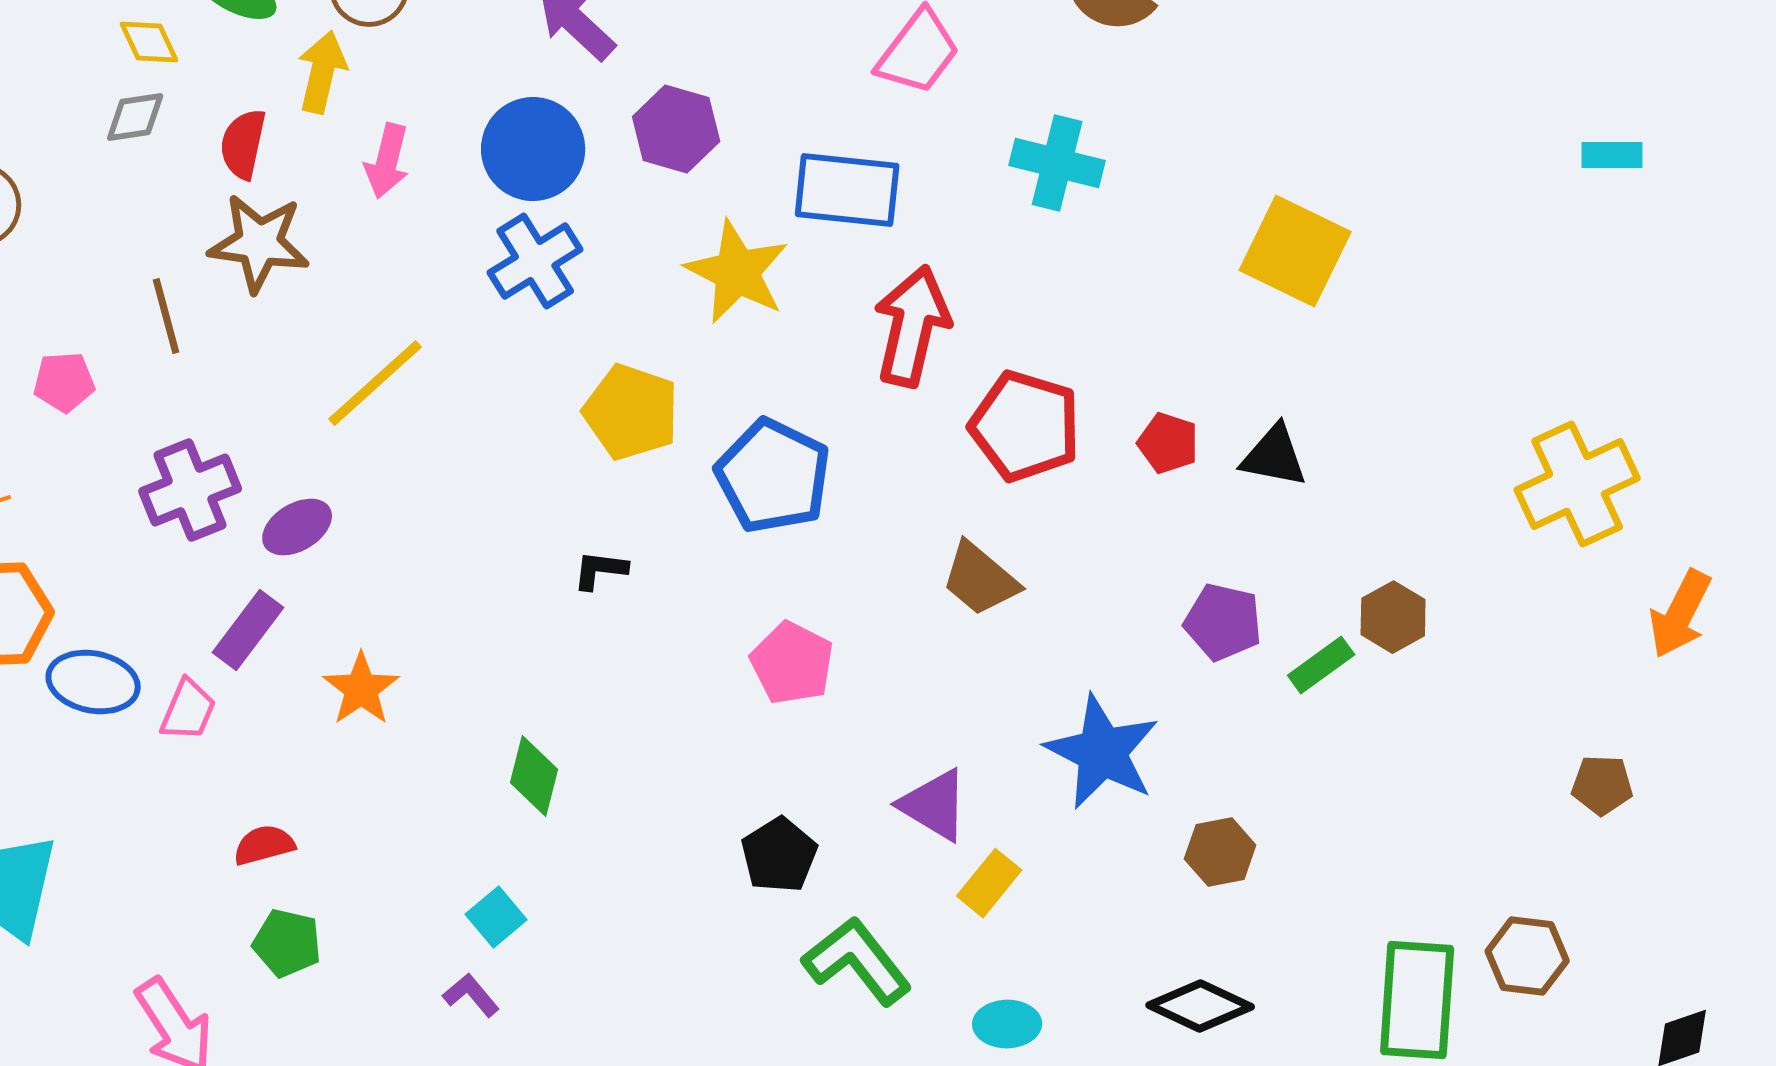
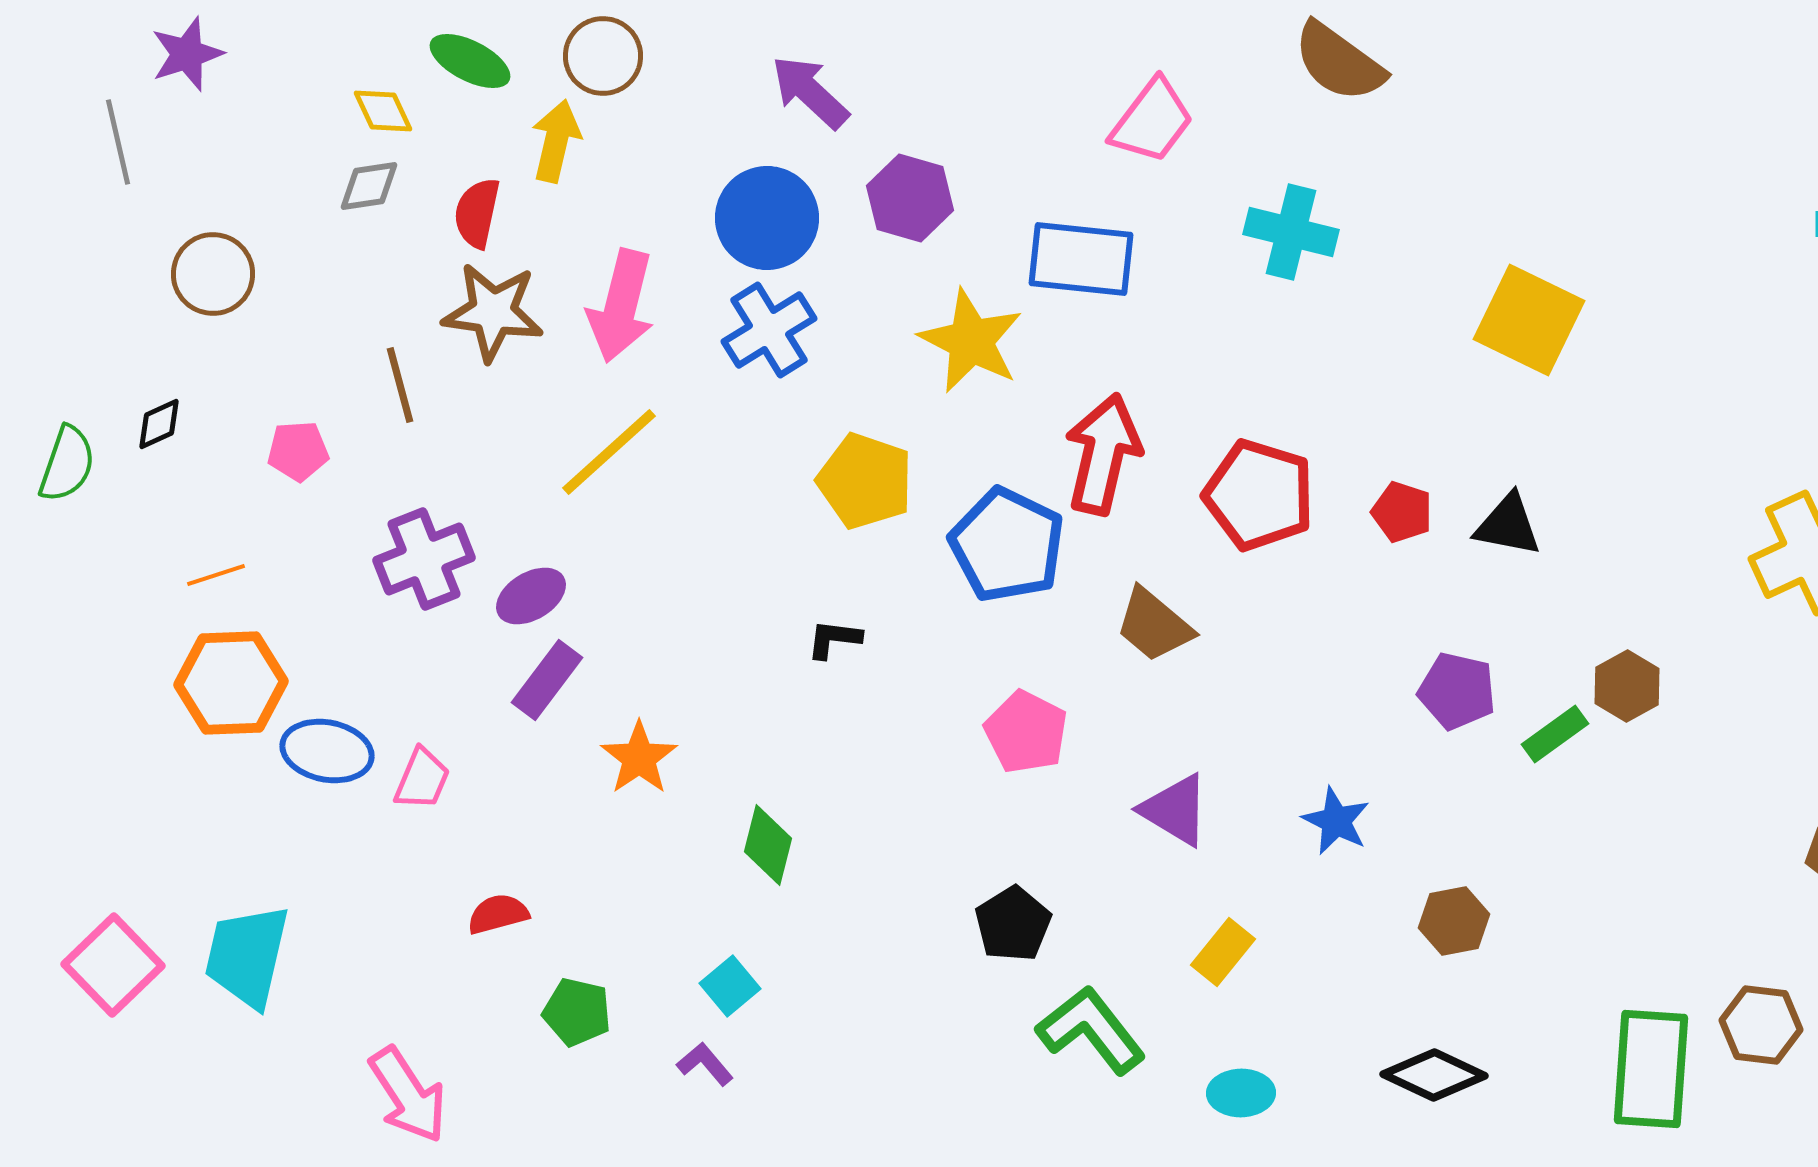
pink arrow: (387, 161) -> (621, 306), moved, size x1.5
red arrow: (912, 326) -> (1103, 454), moved
brown trapezoid: (980, 579) -> (1154, 625), moved
purple rectangle: (248, 630) -> (547, 680), moved
orange star: (361, 689) -> (639, 758), moved
blue star: (1102, 752) -> (1336, 821), size x0.6
purple triangle: (934, 805) -> (1175, 810), moved
green pentagon: (287, 943) -> (577, 1012), moved

